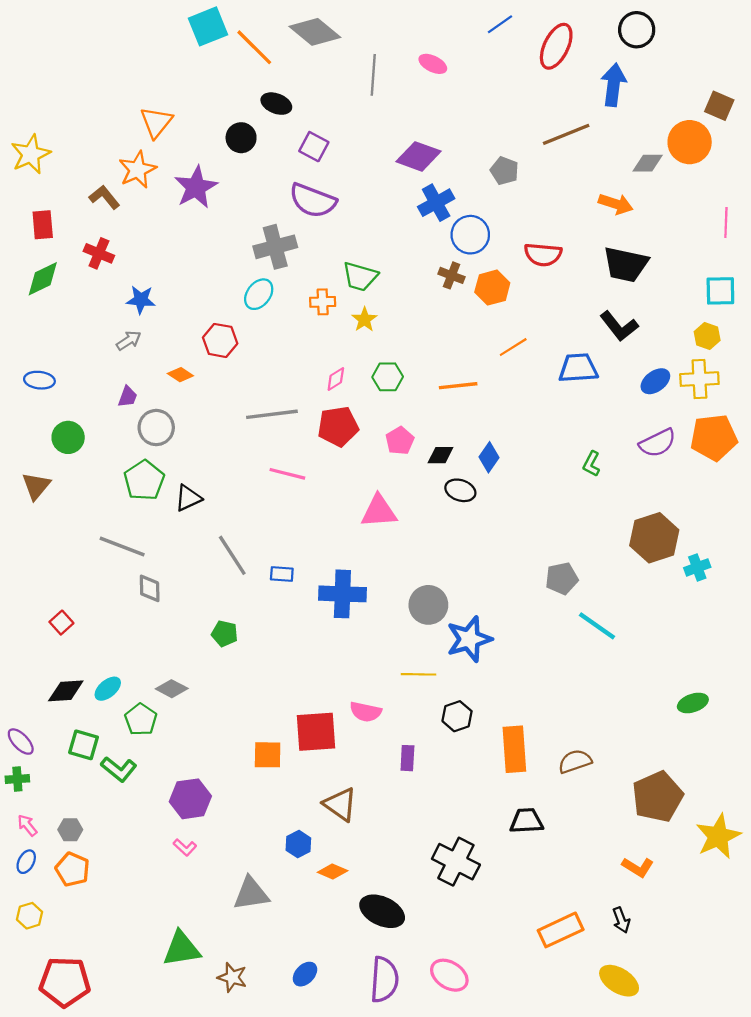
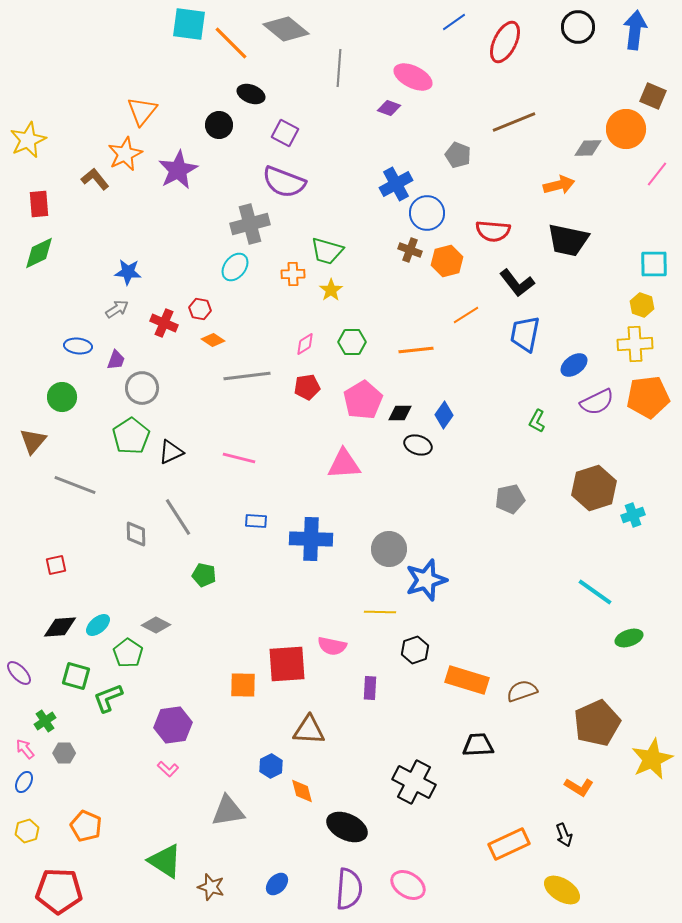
cyan square: (208, 26) -> (189, 24), turned 30
pink ellipse: (433, 64) -> (413, 77), moved, size x1.5
blue arrow: (614, 85) -> (635, 30), moved
purple diamond: (418, 156) -> (389, 108), moved, size x0.6
orange arrow: (616, 204) -> (559, 185), turned -32
pink line: (726, 223) -> (657, 174), moved, turned 36
red cross: (99, 253) -> (164, 323), moved
black L-shape: (619, 326) -> (517, 283), moved
red hexagon: (220, 340) -> (200, 309), size x0.7
blue trapezoid: (578, 368) -> (525, 334), turned -75
orange diamond: (180, 375) -> (213, 340), moved
blue ellipse: (39, 380) -> (78, 346), moved
blue ellipse: (655, 381) -> (574, 365), moved
red pentagon: (338, 426) -> (307, 387), size x0.7
pink pentagon: (400, 441) -> (363, 400), size x1.5
pink line: (287, 474) -> (239, 458), moved
gray line: (122, 547) -> (75, 485), moved
gray line: (232, 555) -> (178, 517), moved
gray pentagon: (562, 578) -> (510, 499), moved
red square: (61, 623) -> (56, 565), turned 30
cyan line: (597, 626) -> (595, 592), moved
orange rectangle: (514, 749) -> (467, 680), turned -69
green L-shape: (119, 769) -> (108, 698), turned 120
green cross: (17, 779) -> (45, 721), moved, turned -30
brown triangle: (340, 804) -> (309, 730), turned -32
orange pentagon: (72, 869) -> (86, 826), moved
orange diamond: (333, 872) -> (302, 791), turned 52
green triangle: (182, 949) -> (165, 861), turned 42

